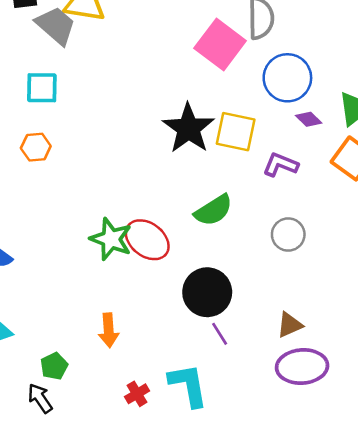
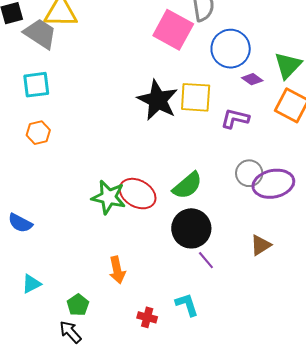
green semicircle: (213, 210) -> (187, 186), moved
purple ellipse: (302, 367) -> (273, 184), moved
cyan L-shape: (188, 385) -> (187, 305), size x0.7
red cross: (137, 394) -> (147, 317), turned -36

